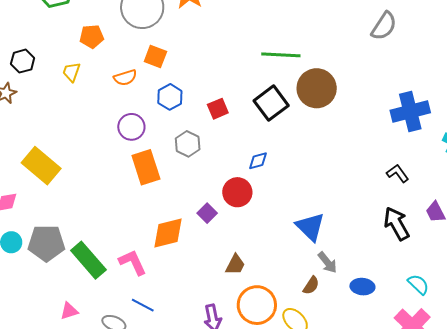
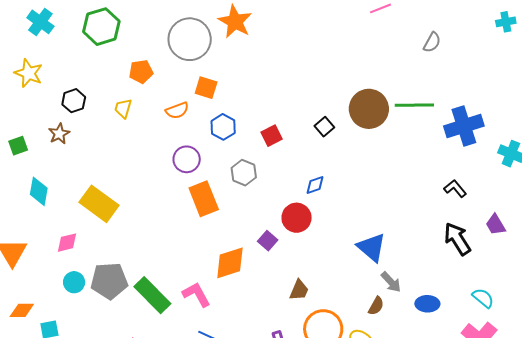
gray semicircle: (384, 26) -> (432, 42), size x0.7
green line: (281, 55) -> (414, 105), moved
black square: (271, 103) -> (324, 127), size x0.6

